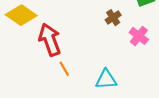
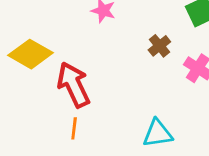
orange line: (64, 69) -> (74, 128), moved, turned 42

